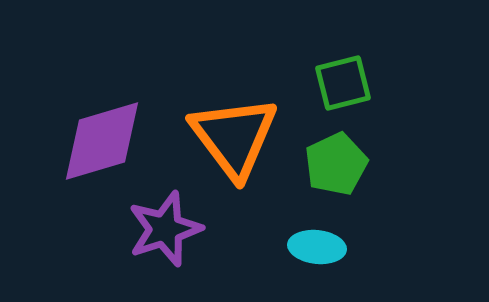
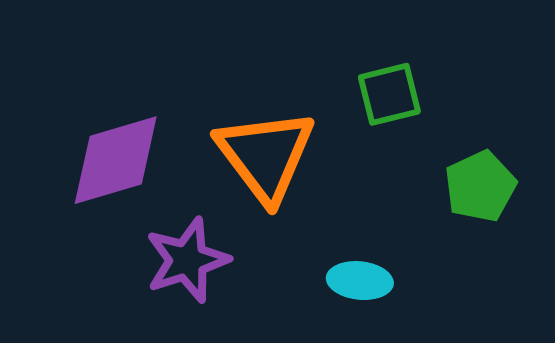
green pentagon: (336, 164) -> (480, 186), moved

